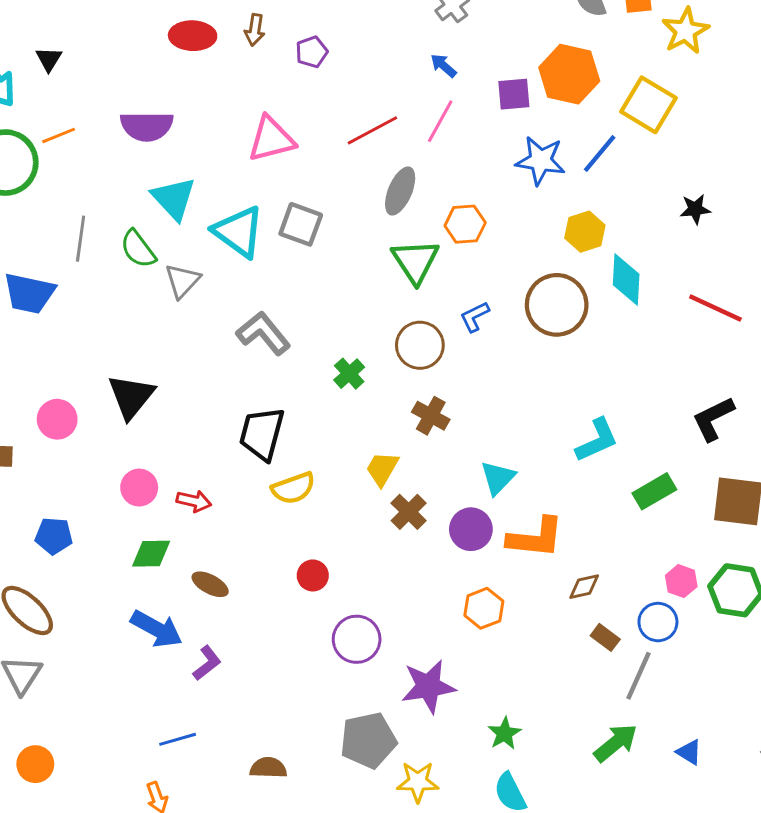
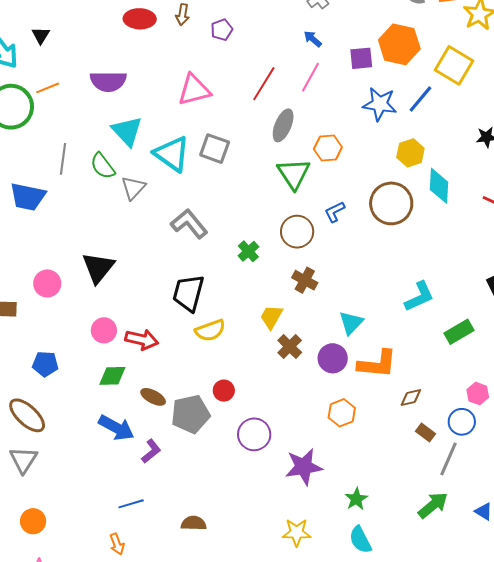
red line: (372, 130) -> (264, 84), turned -30
red arrow: (194, 501) -> (142, 340), size x1.4
gray pentagon: (368, 740) -> (190, 414), moved

